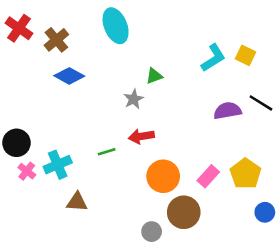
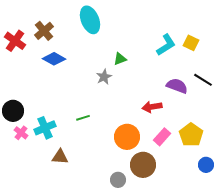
red cross: (19, 28) -> (15, 41), moved
purple semicircle: (227, 111) -> (177, 86), turned 30
red arrow: (141, 136) -> (152, 107), moved

